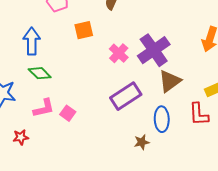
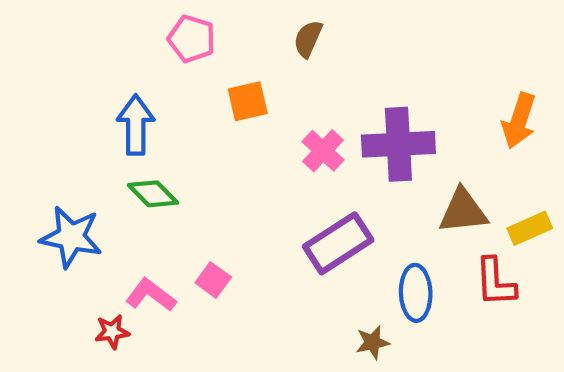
purple cross: (154, 50) -> (398, 144), turned 32
brown triangle: (170, 81) -> (463, 211), moved, turned 30
pink L-shape: (44, 108) -> (151, 295), moved, turned -130

